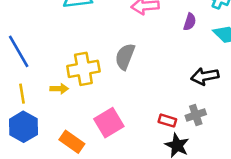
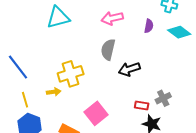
gray semicircle: (125, 57) -> (108, 49), moved
black arrow: (205, 76) -> (129, 69), moved

